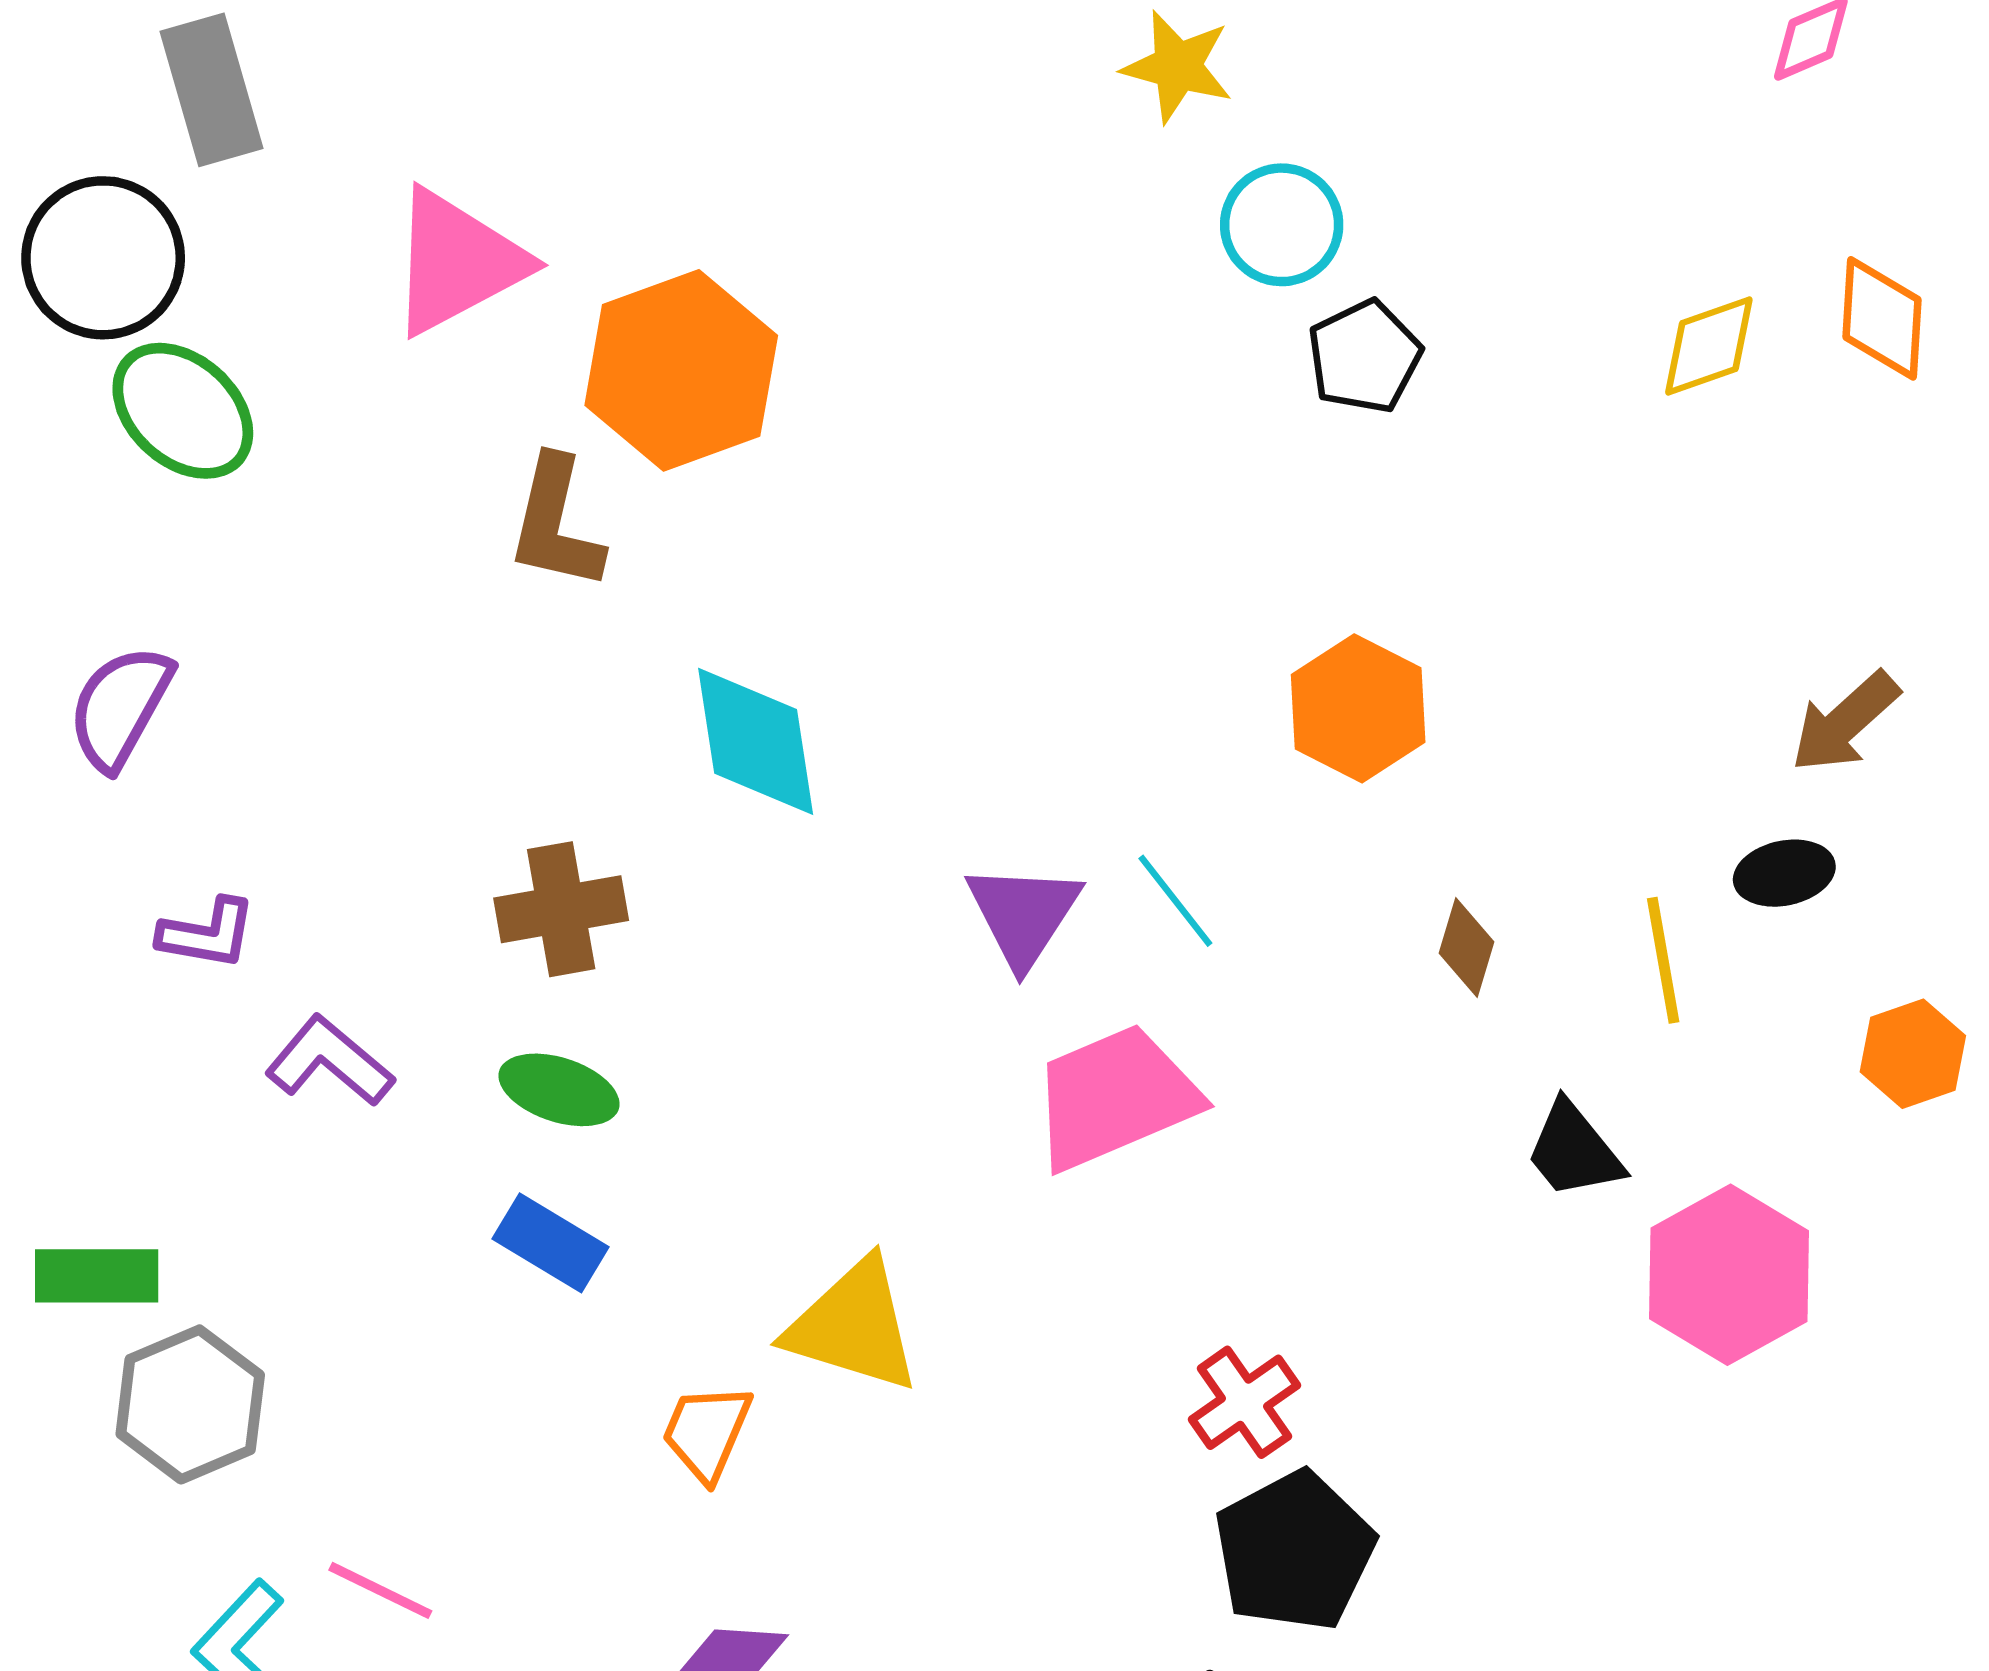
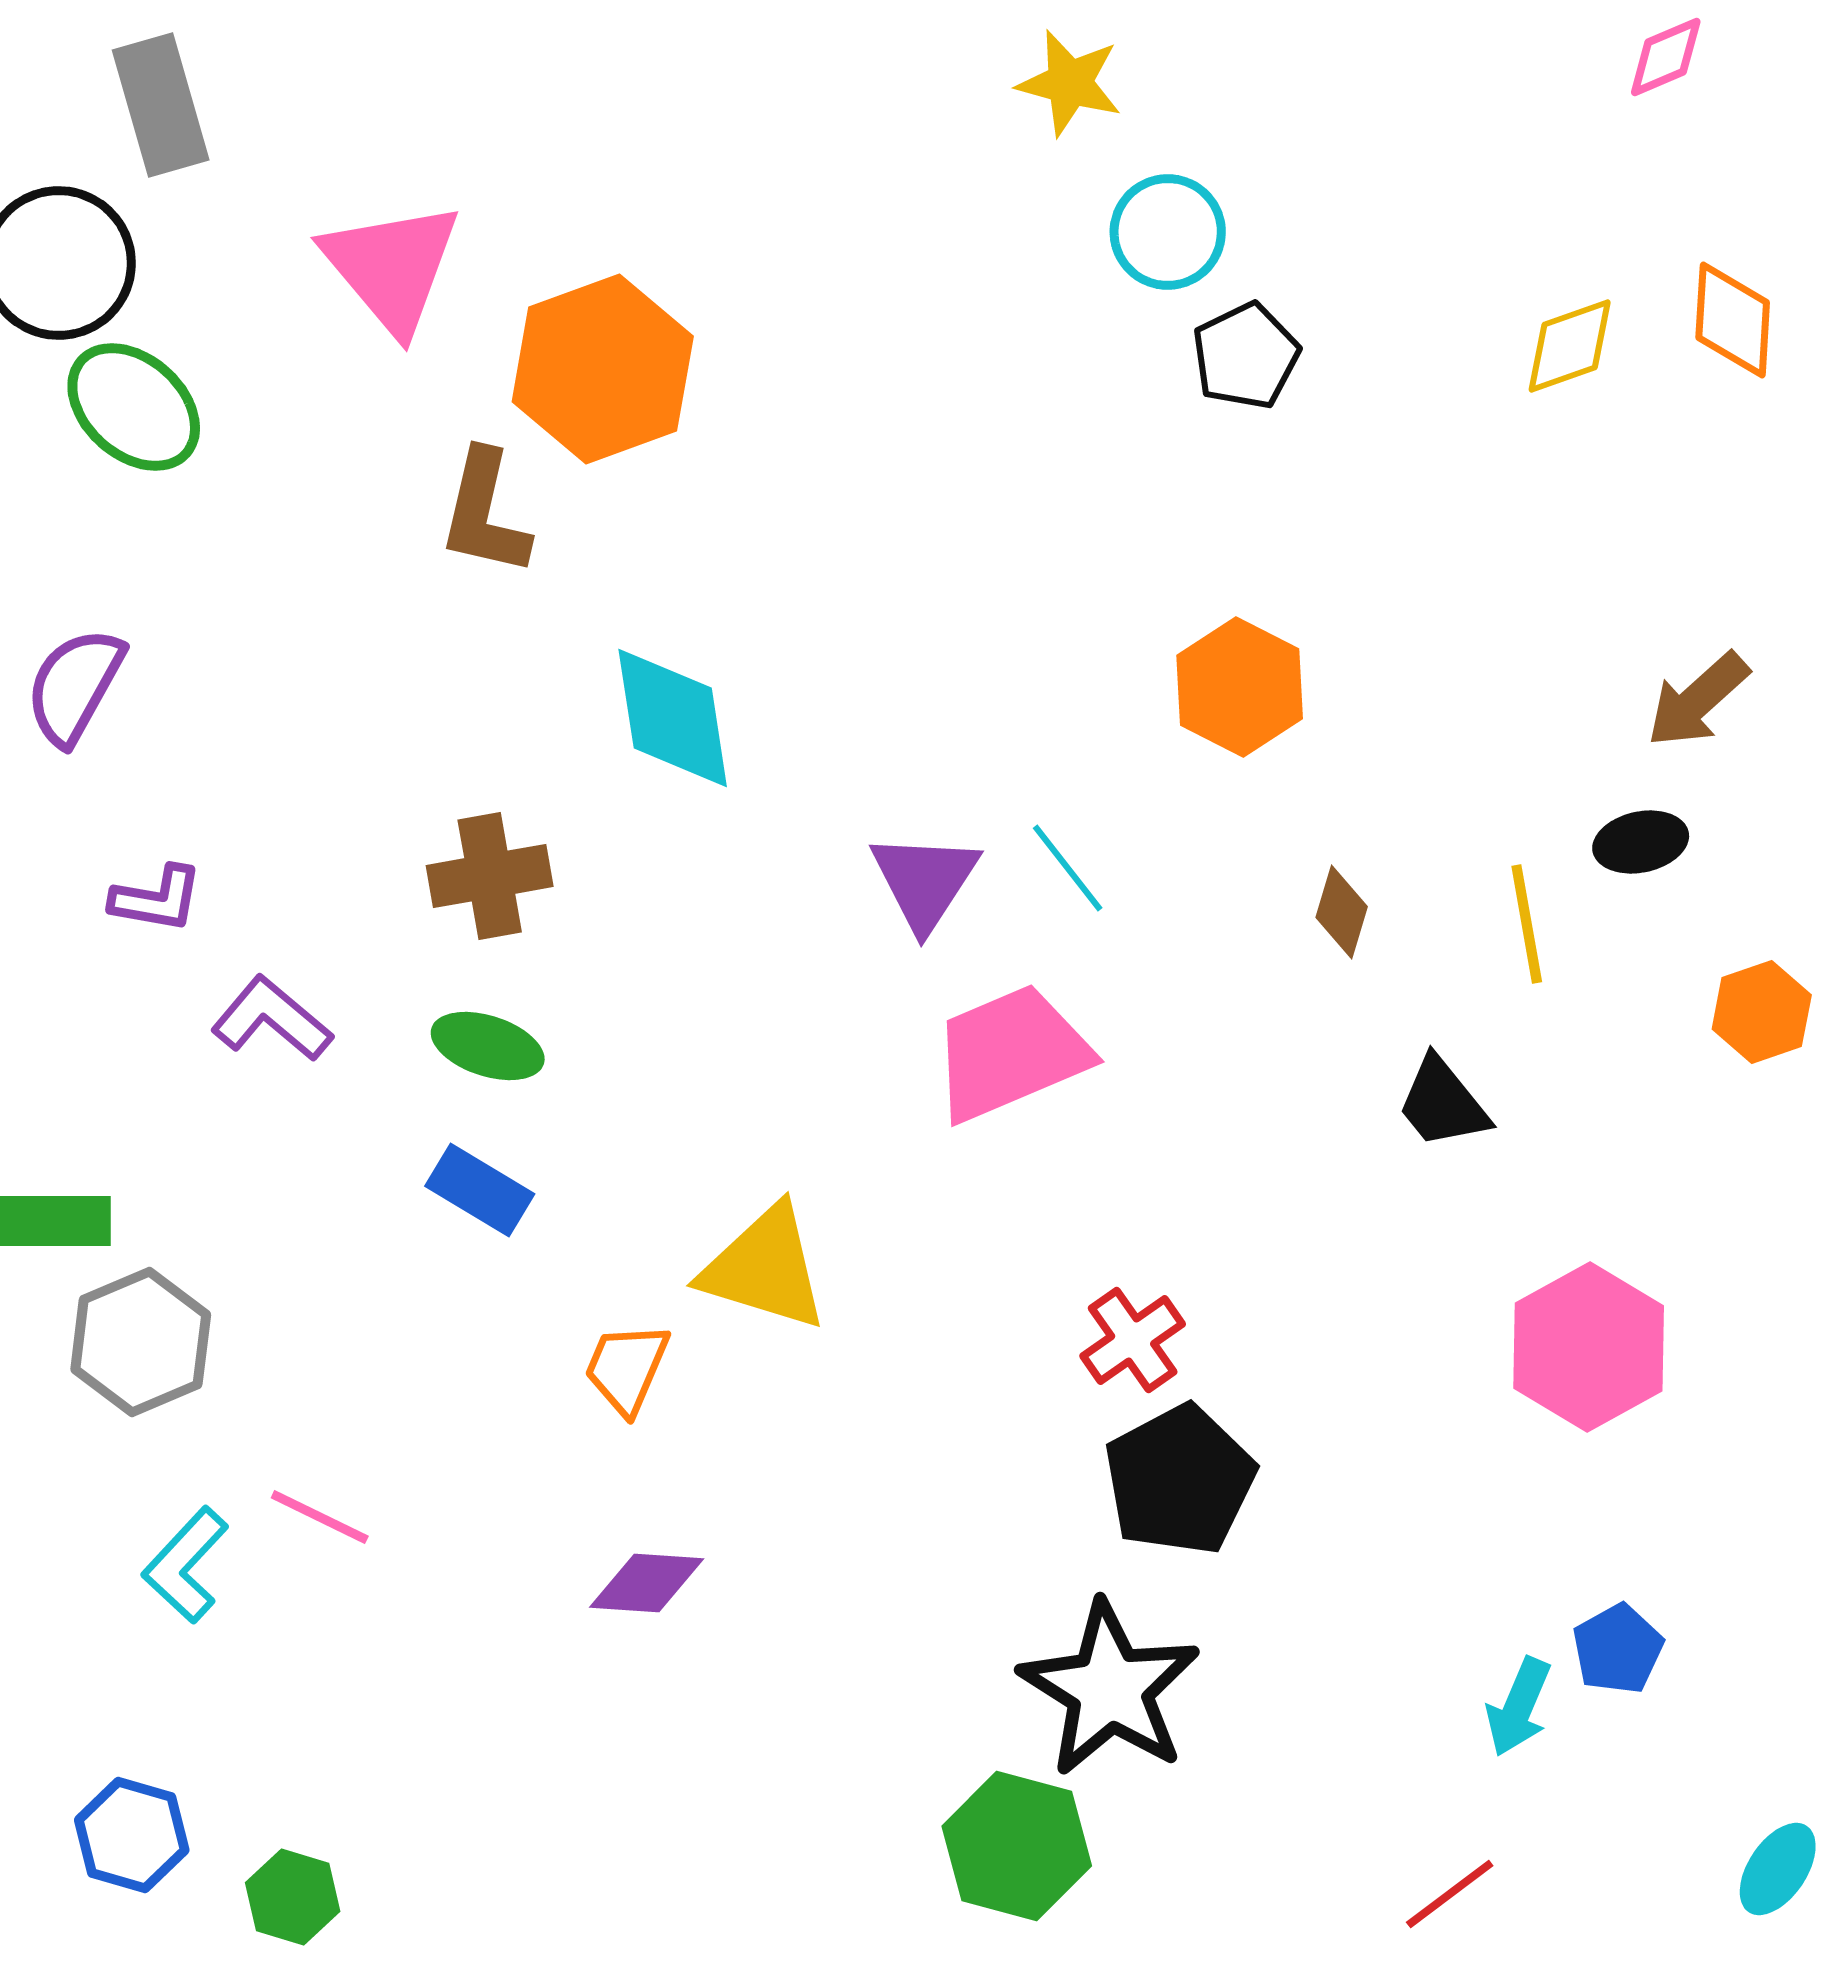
pink triangle: (457, 262) -> (392, 267), turned -42
pink hexagon: (1729, 1275) -> (1589, 1347), moved

